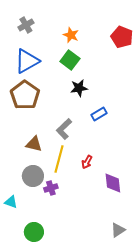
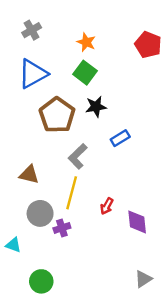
brown pentagon: (25, 95) -> (57, 115), moved
brown triangle: (34, 144) -> (29, 175), moved
red arrow: (87, 162) -> (107, 206), moved

